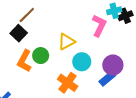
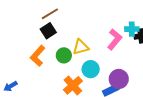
black square: (19, 33) -> (48, 31), moved
green circle: (41, 56) -> (64, 55), moved

